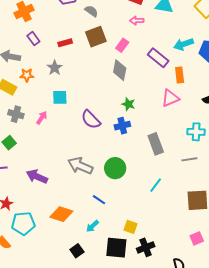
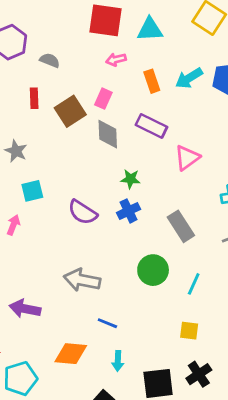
brown square: (96, 37) -> (70, 111), moved
red rectangle: (65, 43) -> (34, 98), moved, turned -64
purple rectangle: (158, 58) -> (151, 126), moved
orange rectangle: (180, 75) -> (152, 81), moved
green circle: (115, 168) -> (153, 270), moved
blue line: (99, 200) -> (107, 323), moved
cyan arrow: (92, 226) -> (118, 361), turned -32
yellow square: (130, 227) -> (189, 331), moved

